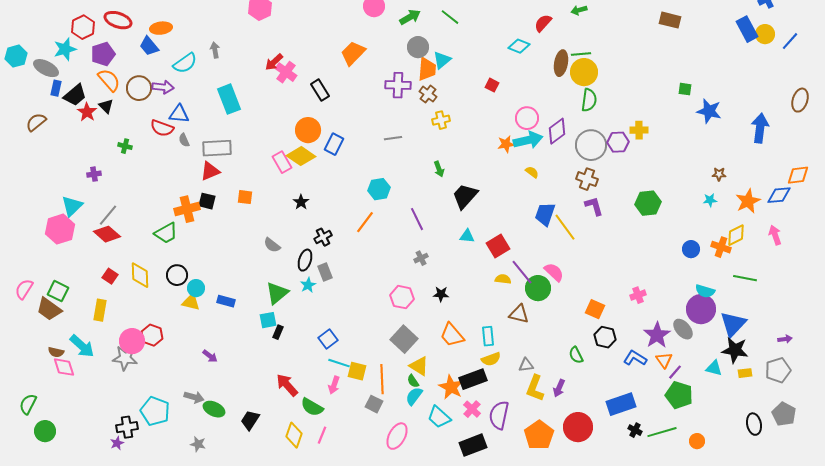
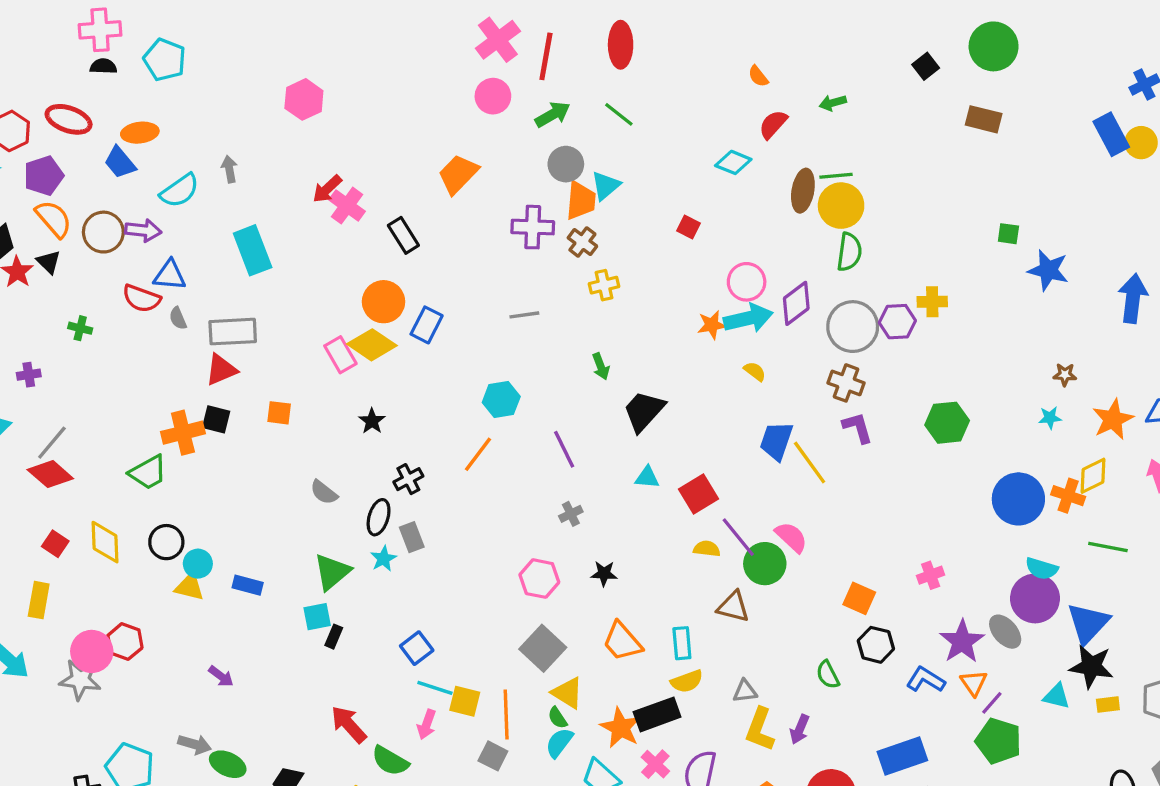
blue circle: (691, 249) -> (1018, 499), size x1.8

